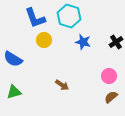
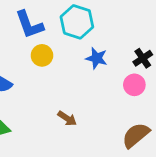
pink circle: (109, 76) -> (134, 85), moved
brown semicircle: (111, 97) -> (136, 135), size x1.5

